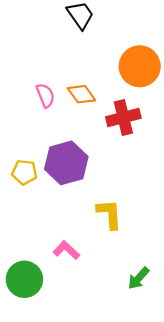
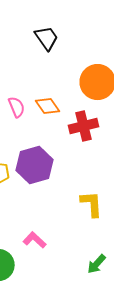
yellow L-shape: (109, 214) -> (92, 204), moved

